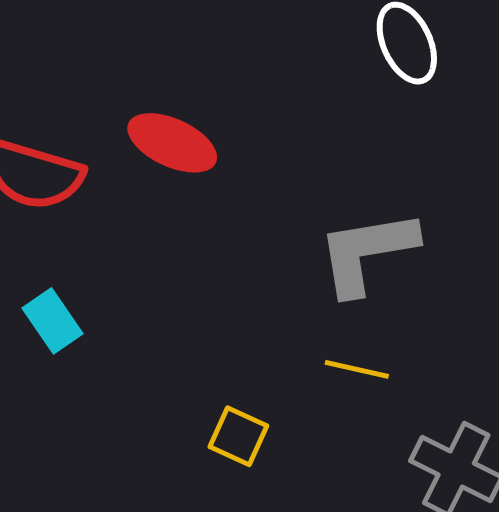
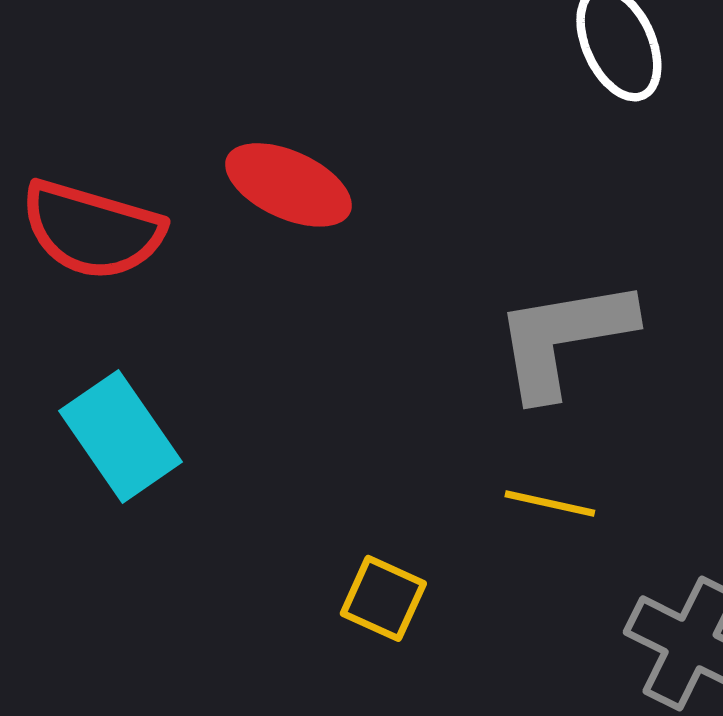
cyan rectangle: (52, 321) -> (121, 436), size x1.4

